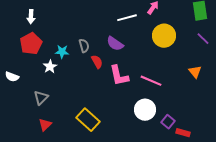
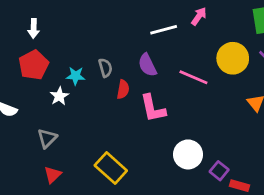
yellow circle: (164, 36) -> (233, 58), moved
purple semicircle: (115, 44) -> (147, 65), turned 30
red semicircle: (97, 62) -> (123, 89), turned 40
pink line: (151, 81) -> (193, 77), moved

